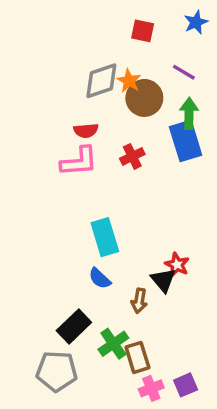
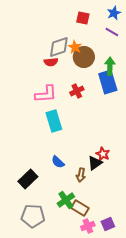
purple line: (184, 72) -> (112, 32), moved
red semicircle: (86, 131) -> (51, 62), moved
cyan rectangle: (105, 237) -> (54, 121), moved
black triangle: (163, 280) -> (95, 163), turned 35
black rectangle: (74, 327) -> (28, 179), moved
brown rectangle: (137, 357) -> (80, 208), turned -42

